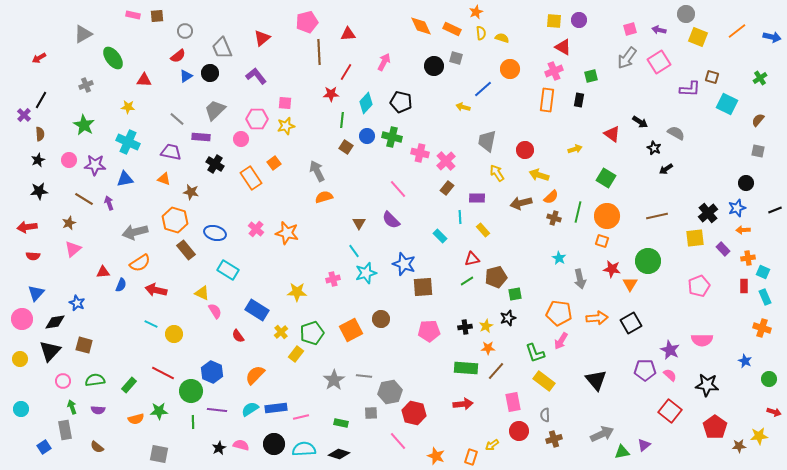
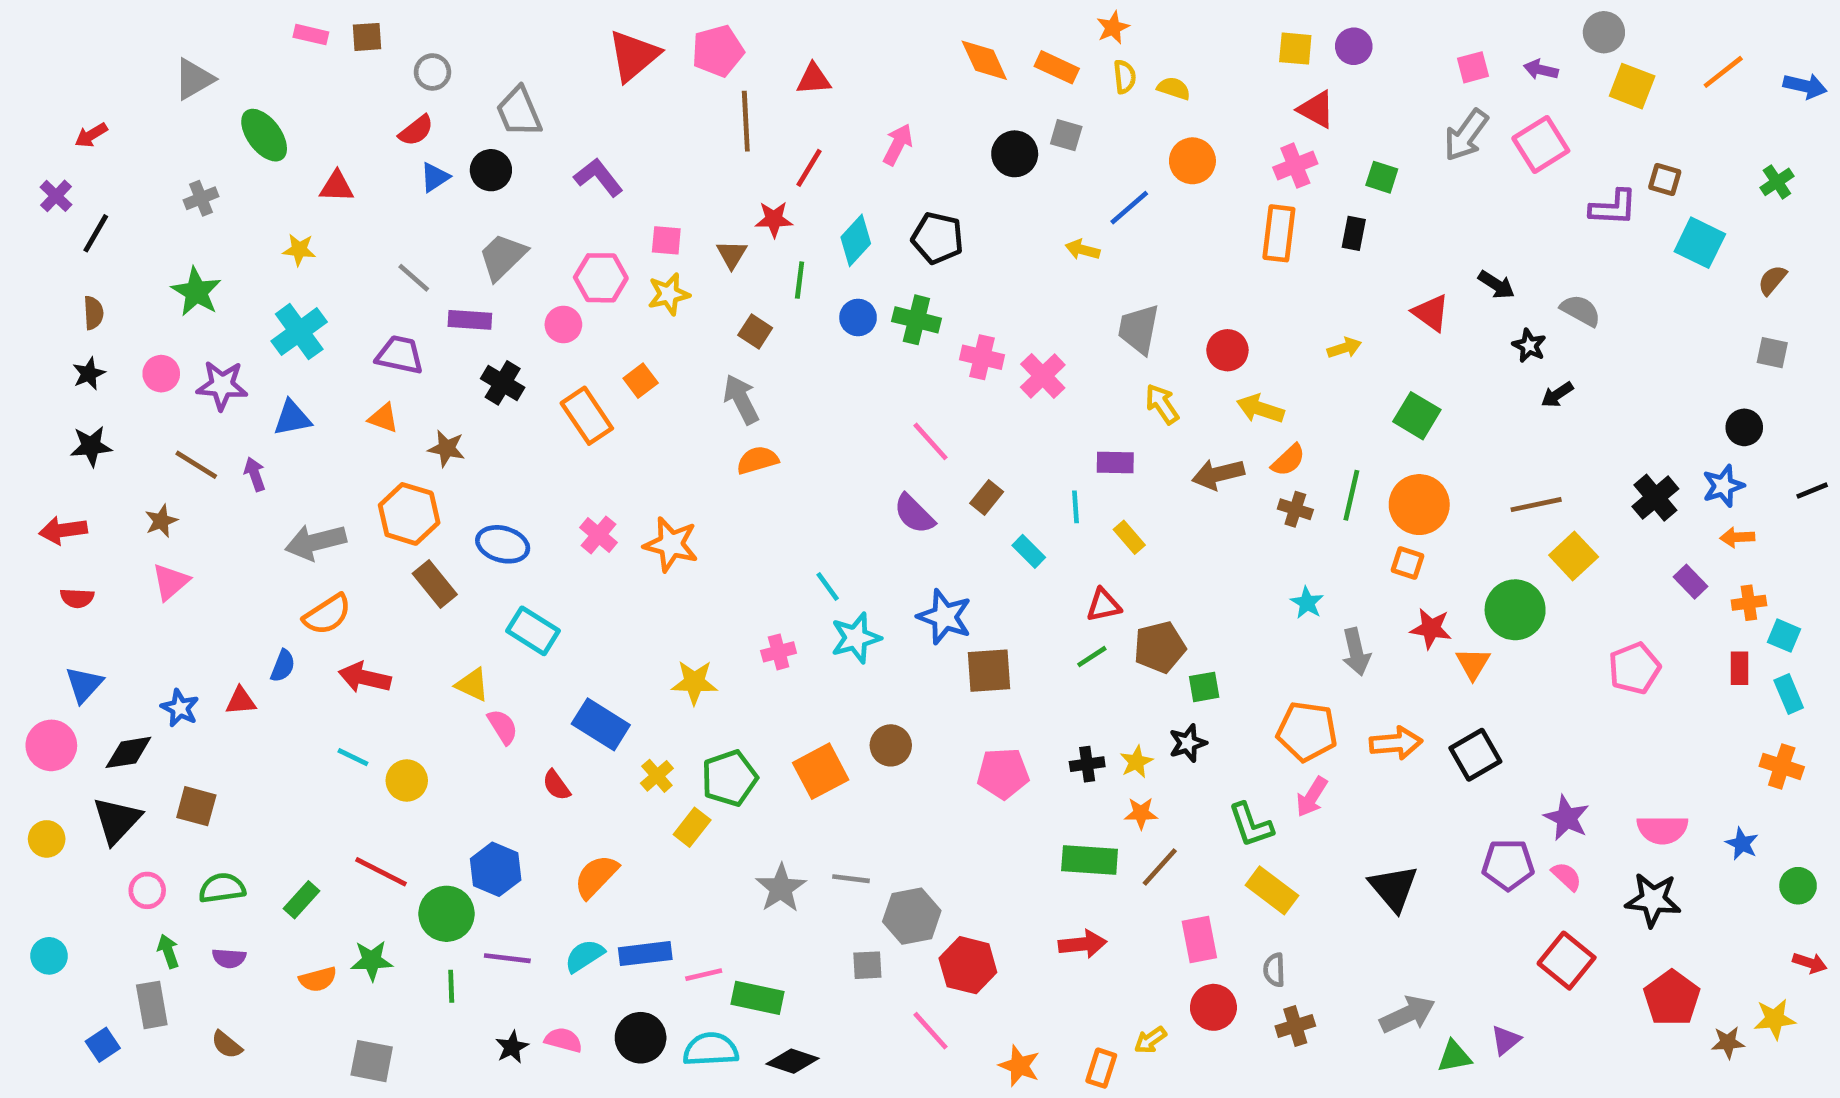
red triangle: (262, 38) -> (634, 56), moved, size x1.4
green square: (591, 76) -> (1382, 177), turned 32
purple cross: (24, 115) -> (56, 196), moved
cyan cross: (128, 142) -> (299, 332), turned 30
brown square: (346, 147) -> (755, 332), moved
brown rectangle: (447, 188) -> (987, 498), moved
brown triangle: (359, 223) -> (732, 254), moved
yellow square: (695, 238) -> (1574, 556), moved, turned -36
red triangle: (103, 272) -> (241, 701), moved
pink semicircle: (702, 340) -> (1662, 830), moved
green rectangle: (341, 423) -> (757, 998), moved, size x1.5

